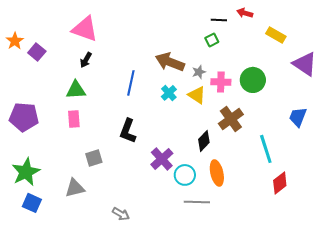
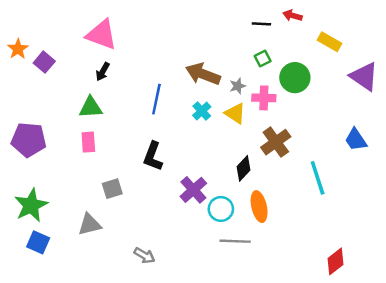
green square: (212, 40) -> (263, 59), moved
green circle: (253, 80) -> (295, 78), moved
blue trapezoid: (298, 117) -> (356, 140), turned -55
red diamond: (280, 183) -> (335, 261), moved

